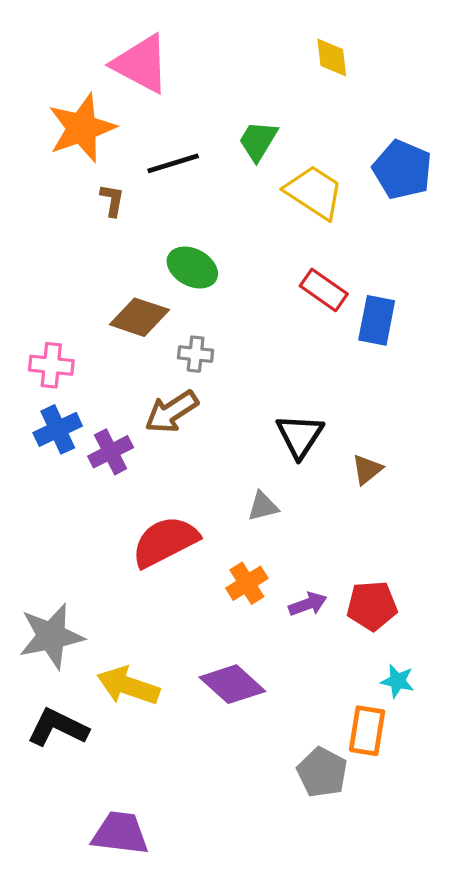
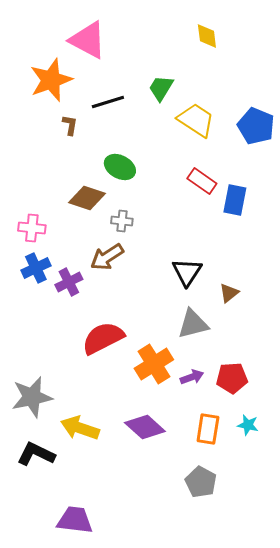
blue pentagon: (402, 170) -> (256, 126), moved
gray triangle: (263, 506) -> (193, 324), moved, size x1.6
orange cross: (247, 583) -> (154, 364), size x1.5
orange rectangle: (367, 731) -> (208, 429), moved

